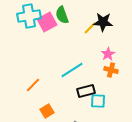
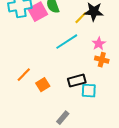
cyan line: (72, 70) -> (67, 42), moved
orange square: (47, 111) -> (43, 85), moved

